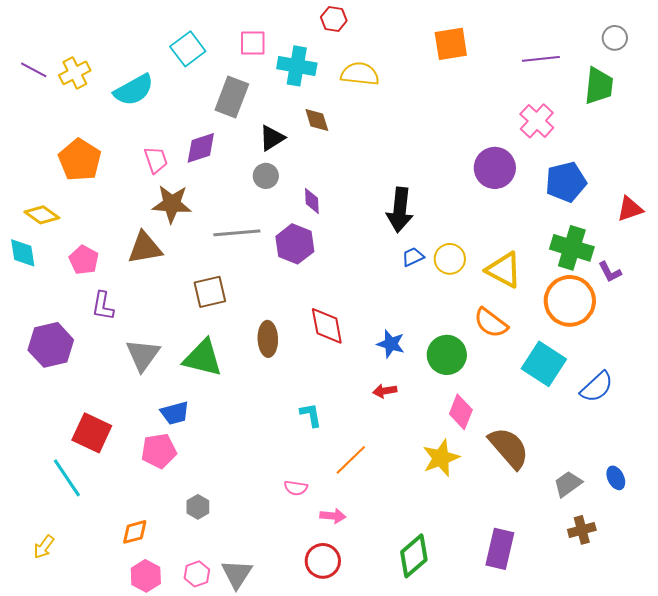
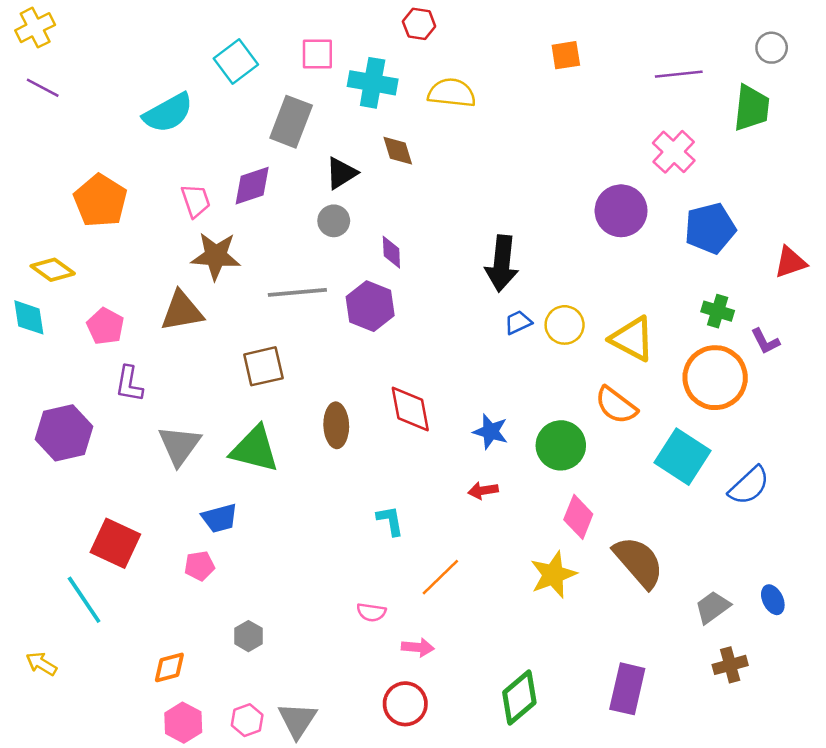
orange square: (451, 44) -> (566, 55), size x0.7
yellow cross: (75, 73) -> (35, 28), moved
green cross: (572, 248) -> (718, 311), size x0.6
pink pentagon: (159, 451) -> (199, 566), size x0.7
yellow arrow: (44, 547) -> (41, 664), moved, turned 85

